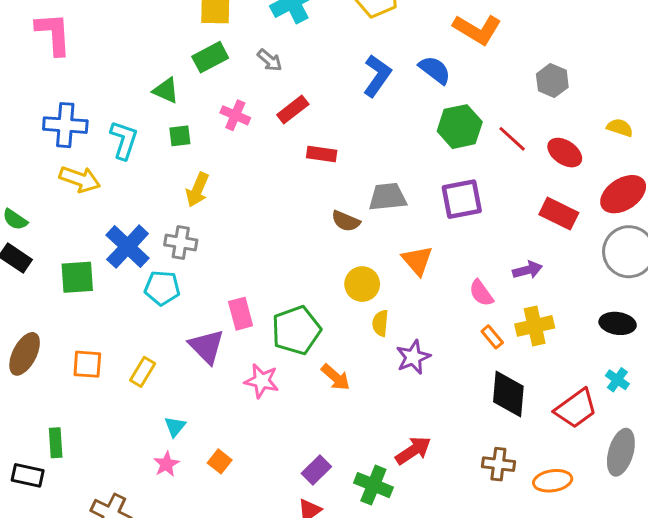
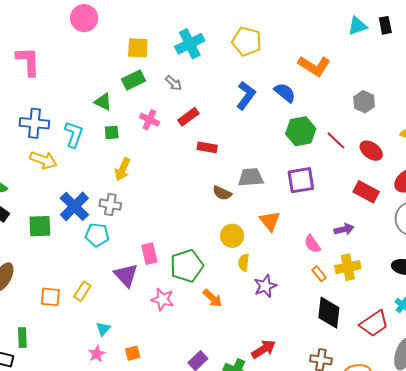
orange square: (87, 364) -> (50, 297), moved
orange square: (220, 461) -> (133, 353), turned 35

